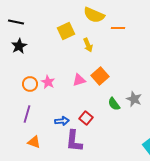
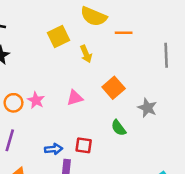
orange square: (100, 76) -> (114, 88), moved
gray star: (134, 99) -> (147, 108), moved
red square: (86, 118) -> (84, 145), turned -32

